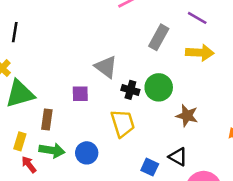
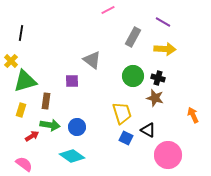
black cross: (130, 90) -> (158, 78), moved
yellow trapezoid: (123, 123) -> (122, 113), moved
yellow rectangle: (20, 141) -> (21, 110), moved
red arrow: (29, 164) -> (32, 136), turned 96

